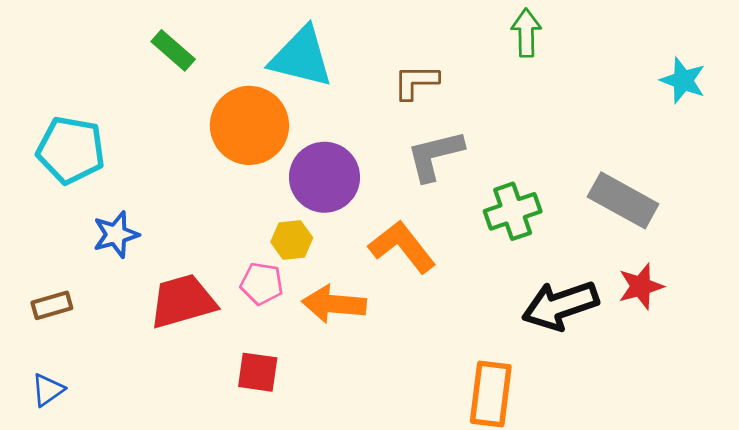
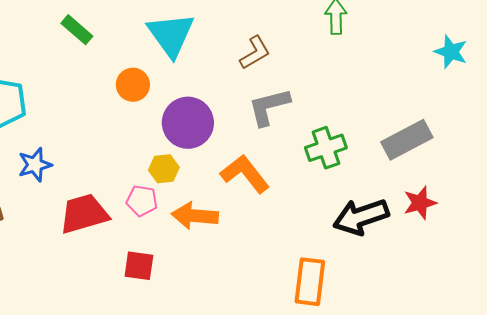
cyan triangle: (301, 57) -> (171, 35), turned 40
brown L-shape: (416, 82) -> (255, 53), turned 150
orange circle: (249, 125) -> (133, 85), size x0.6
gray rectangle: (623, 200) -> (407, 140), turned -57

